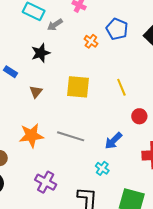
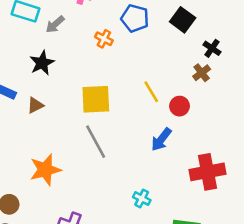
brown triangle: (36, 92) -> (35, 105), moved, turned 32
red circle: (139, 116) -> (180, 106), moved
gray line: (71, 136) -> (96, 142), moved, turned 52
blue arrow: (113, 141) -> (161, 139), moved

